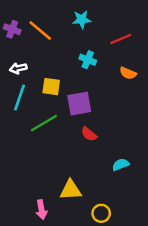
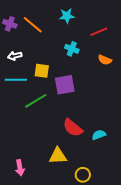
cyan line: (19, 98) -> (16, 80), turned 70
red semicircle: (89, 134) -> (73, 128), moved, size x1.5
pink arrow: (41, 210) -> (20, 168), moved

